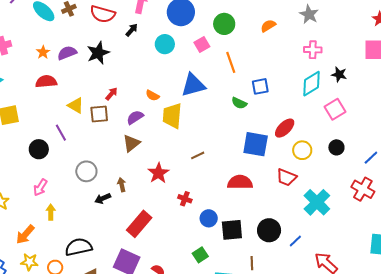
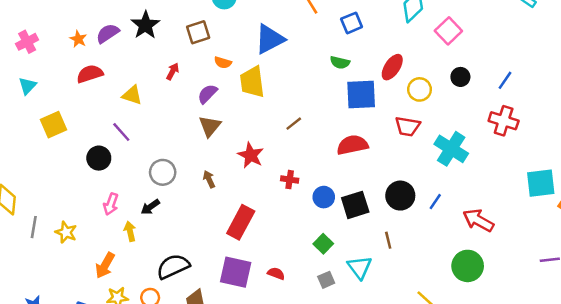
green semicircle: (239, 103) -> (340, 62), moved
brown square: (99, 114) -> (198, 32), moved
black arrow: (103, 198) -> (150, 207), moved

